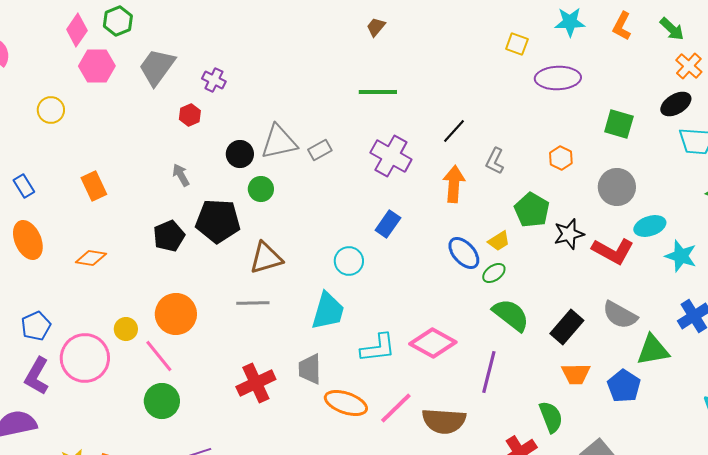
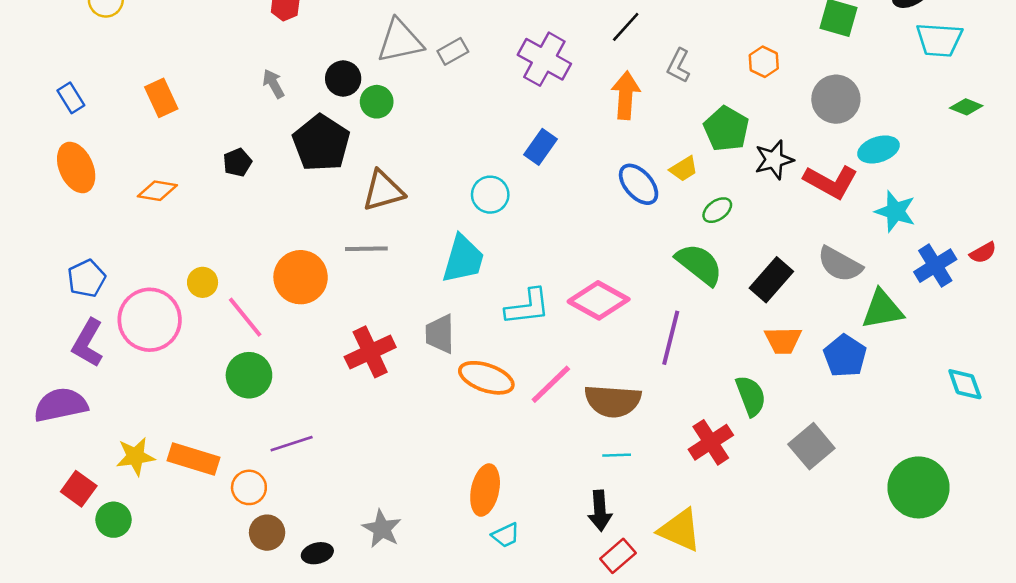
black circle: (240, 154) -> (343, 79), moved
black pentagon: (218, 221) -> (321, 143), turned 30
black pentagon: (169, 236) -> (237, 162), moved, size x0.7
cyan star: (681, 256) -> (895, 211), moved
green ellipse: (494, 273) -> (717, 210), moved
orange circle: (176, 314) -> (301, 277), moved

